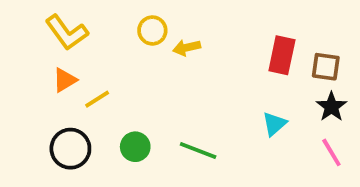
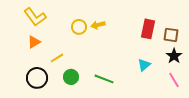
yellow circle: (152, 30) -> (79, 27), moved
yellow line: (97, 99) -> (57, 58), moved

